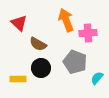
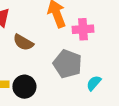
black circle: (41, 68) -> (24, 87), moved

